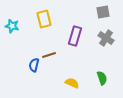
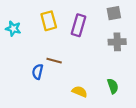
purple rectangle: (75, 36) -> (79, 25), moved
gray cross: (106, 38) -> (117, 42), turned -35
brown line: (49, 55) -> (54, 61), turned 32

